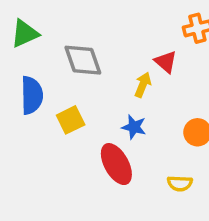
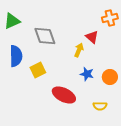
blue star: (134, 127) -> (87, 74), moved
red ellipse: (116, 164) -> (64, 95), turned -35

